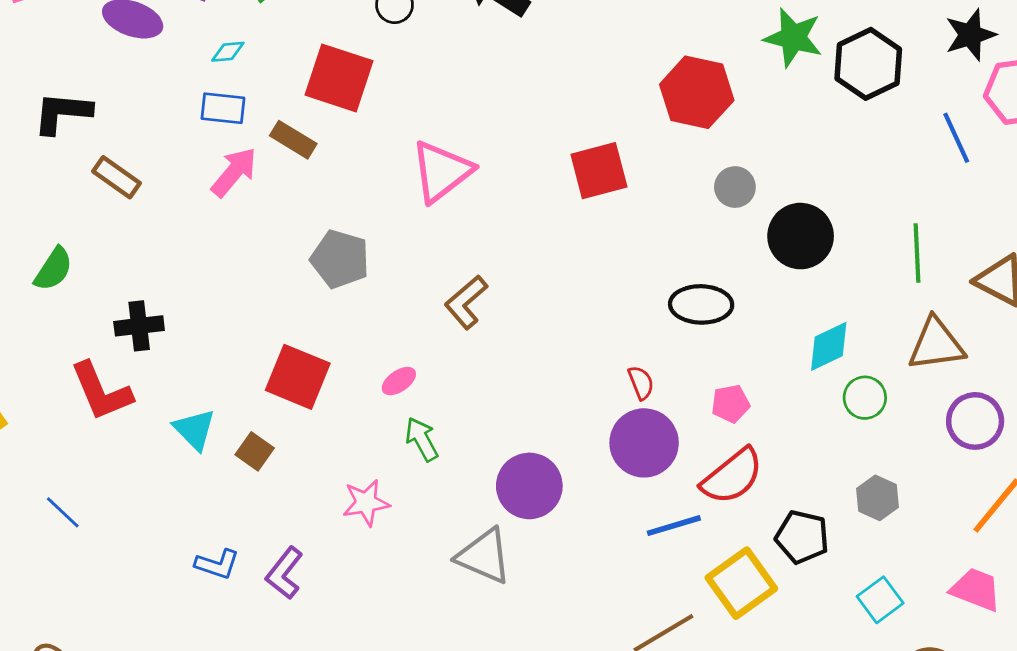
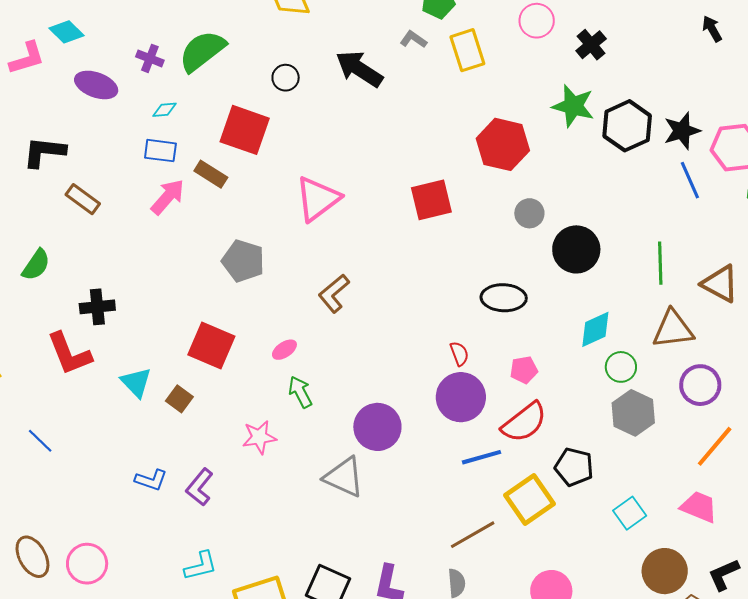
black star: (970, 35) -> (682, 131), moved
gray hexagon: (877, 498) -> (633, 413), moved, size x1.4

